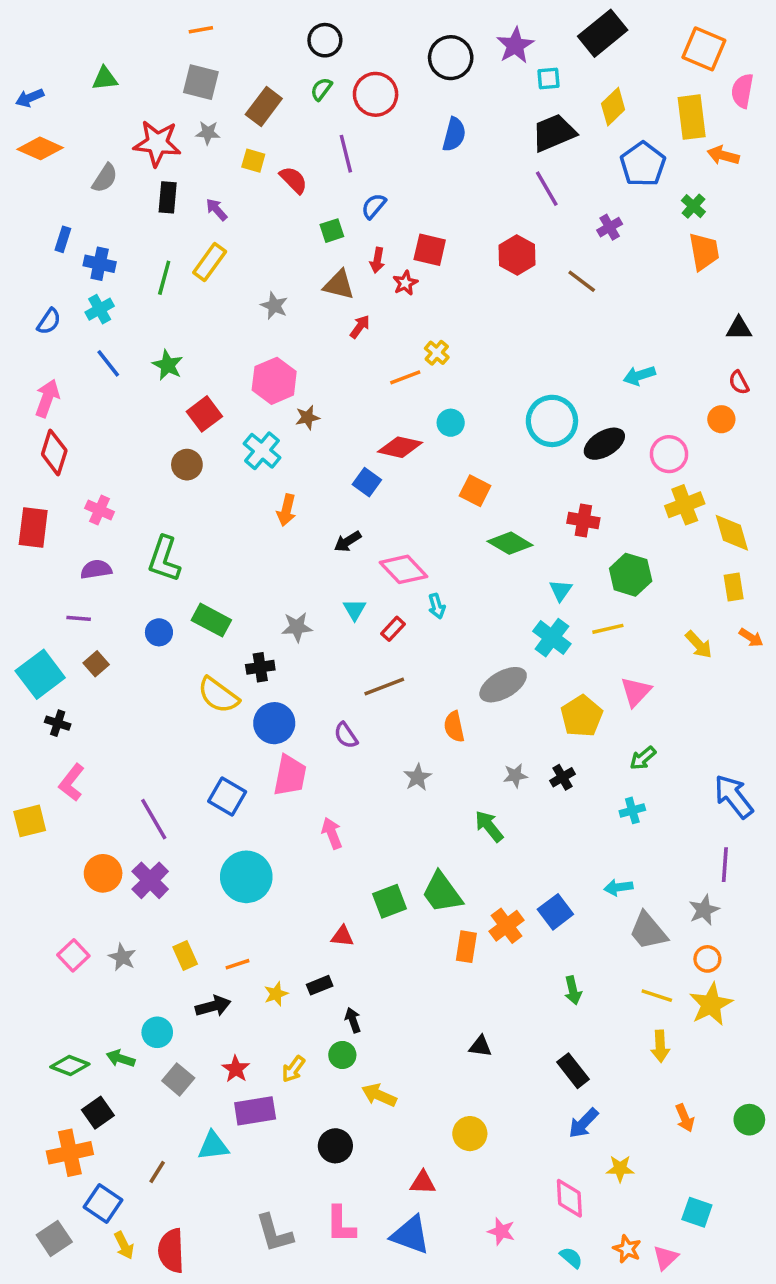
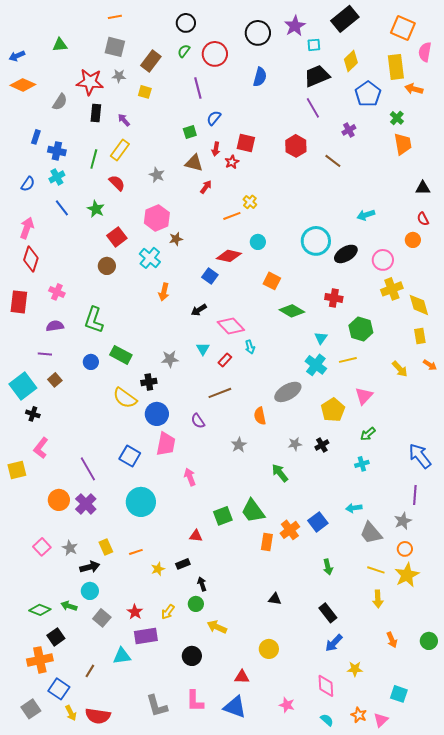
red semicircle: (293, 180) -> (117, 183), moved
black arrow: (213, 1006) -> (90, 567), moved
red semicircle: (171, 1251) -> (98, 716), turned -80

